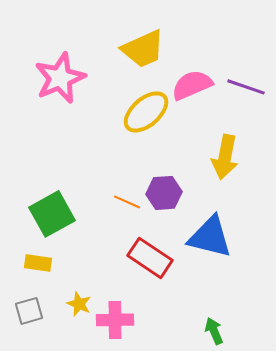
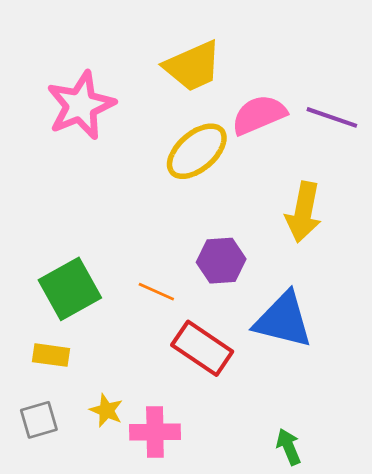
orange line: (127, 202) -> (156, 292), moved

